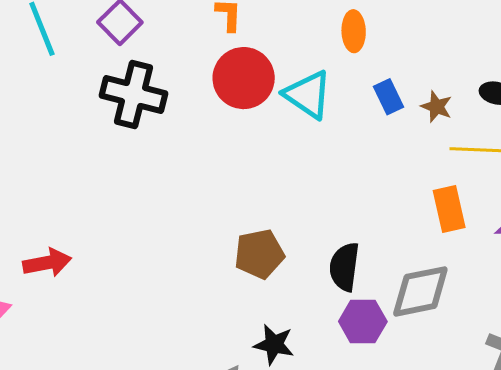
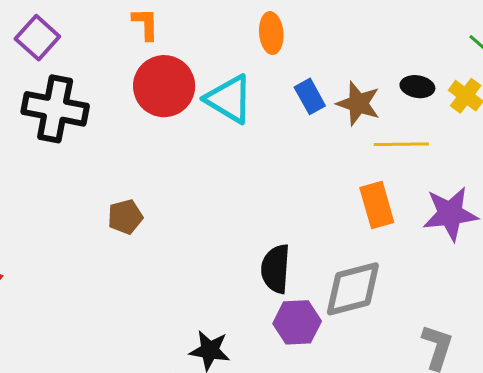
brown star: (437, 107) -> (358, 104), size x1.4
brown pentagon: (259, 254) -> (125, 217), moved, size x0.7

